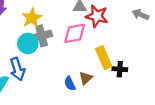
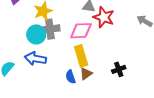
yellow rectangle: (104, 58) -> (81, 56), moved
blue arrow: (17, 69) -> (35, 59), moved, turned 110
black cross: (120, 69) -> (119, 69), turned -32

